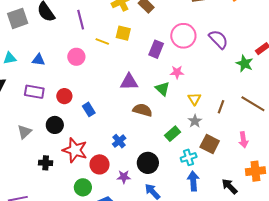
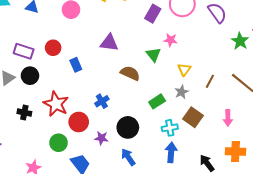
purple triangle: (129, 82) -> (109, 43), moved
purple rectangle: (34, 92) -> (24, 51), moved
black circle: (55, 125) -> (30, 76), moved

